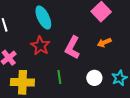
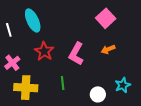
cyan ellipse: (43, 18) -> (33, 20), moved
white circle: (94, 78) -> (98, 94), moved

